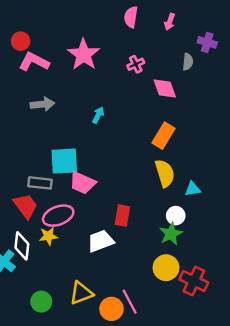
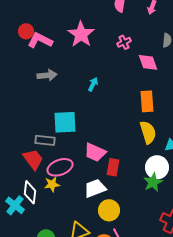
red circle: (21, 41) -> (26, 31), moved
orange rectangle: (164, 136) -> (147, 101), turned -35
pink trapezoid: (82, 183) -> (95, 152), moved
white circle: (176, 216) -> (157, 167), size x1.5
yellow circle: (166, 268) -> (109, 210), moved

